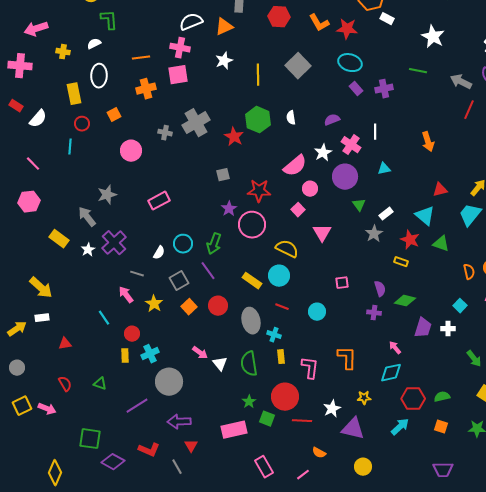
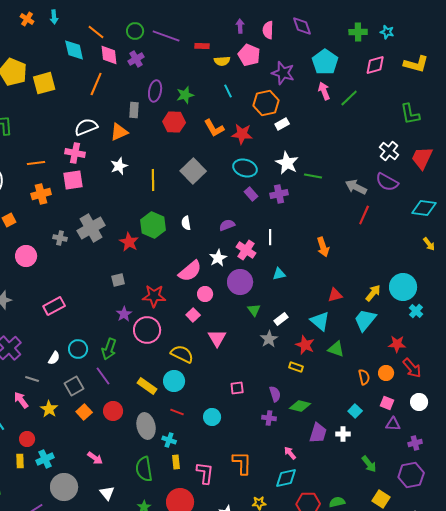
white rectangle: (387, 19) -> (282, 124), turned -56
white star: (433, 37) -> (287, 163), moved
white triangle: (220, 364) -> (107, 493), moved

